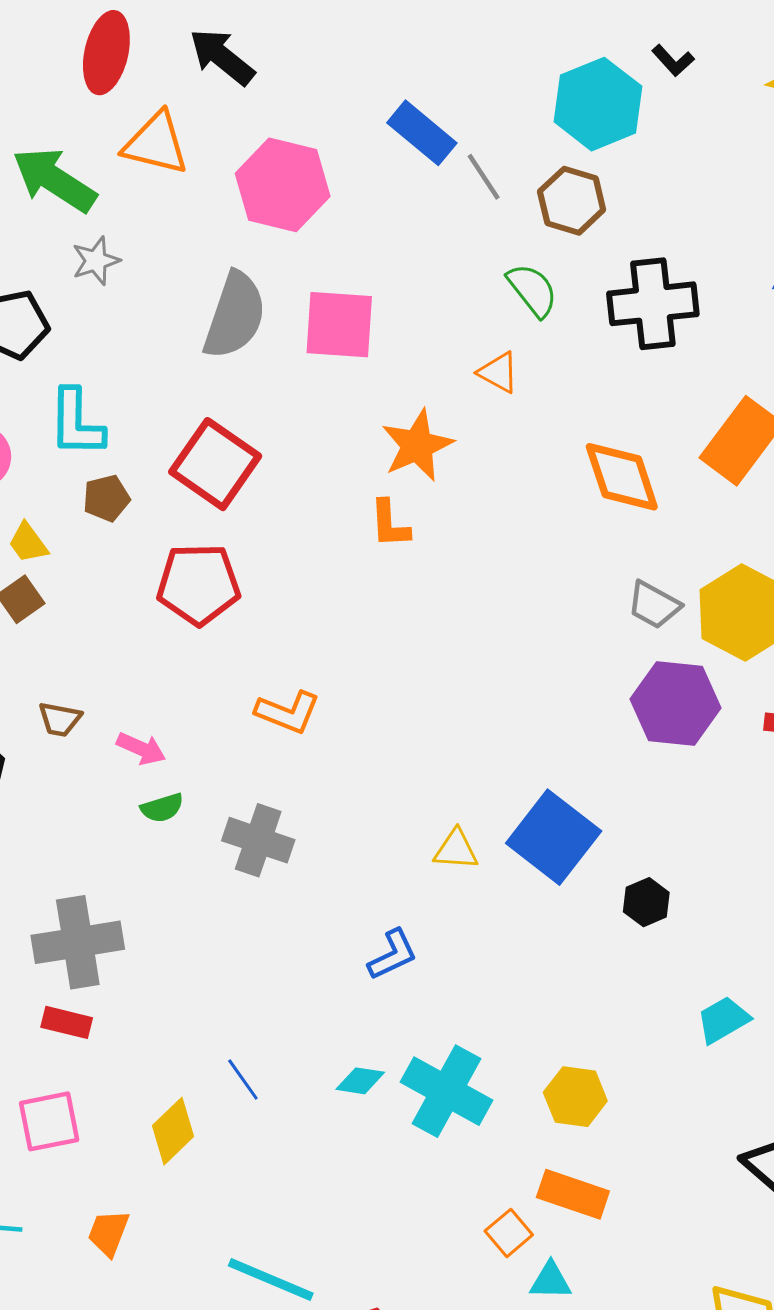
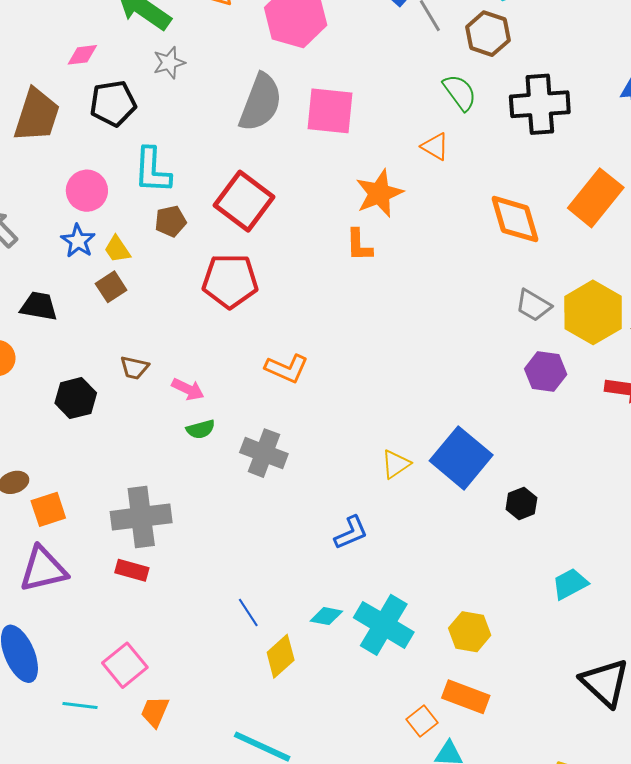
purple hexagon: (676, 703) -> (546, 372), size x0.7
yellow triangle: (456, 850) -> (396, 464), turned -40
pink square: (49, 1121) -> (125, 665), moved, turned -30
yellow diamond: (173, 1131) -> (281, 656), moved

